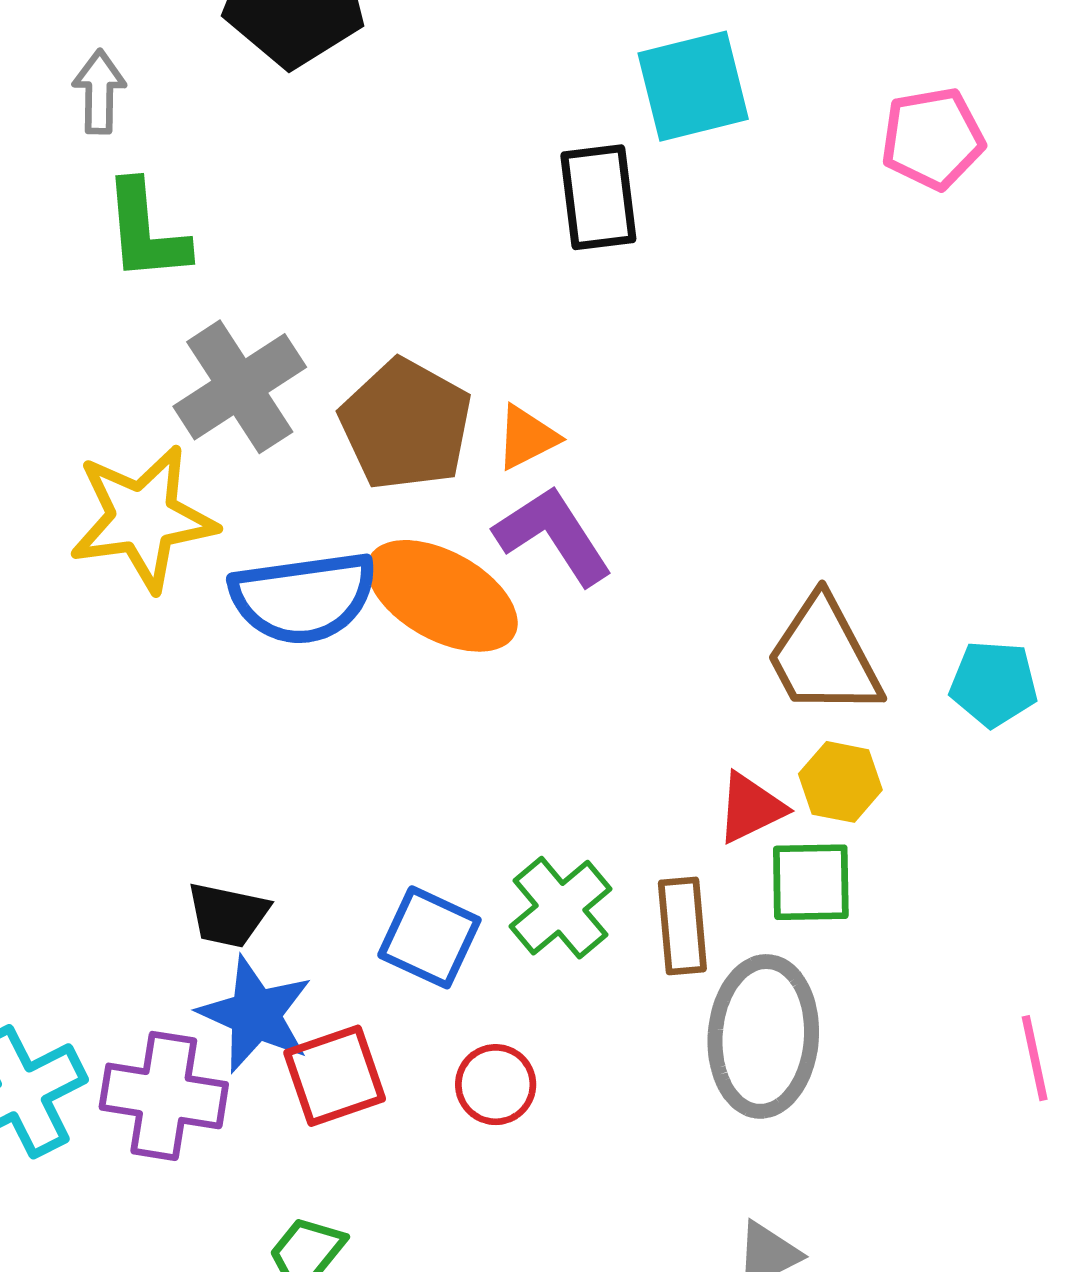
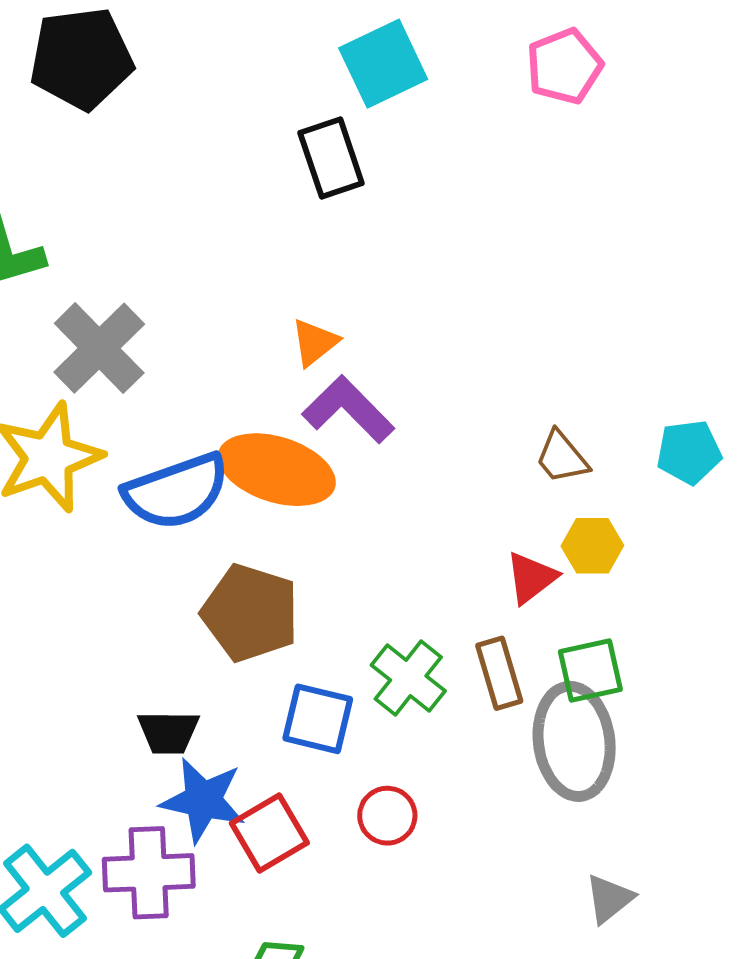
brown pentagon: (406, 425) -> (250, 613), moved
brown trapezoid: (824, 656) -> (562, 457), size x0.6
green square: (811, 882) -> (590, 671), moved

